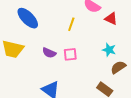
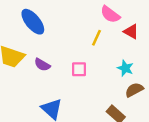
yellow line: (71, 24) -> (96, 38), moved
purple semicircle: (49, 53) -> (42, 65), moved

